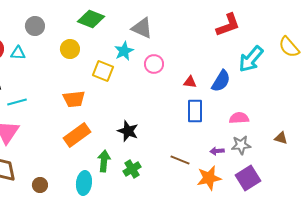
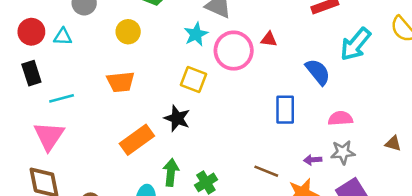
pink circle: (154, 64) -> (234, 51), size x1.6
yellow square: (103, 71) -> (193, 79), moved
blue semicircle: (221, 81) -> (318, 72), turned -70
red triangle: (190, 82) -> (269, 39), moved
orange trapezoid: (74, 99) -> (121, 82), moved
black star: (128, 131) -> (177, 118), moved

